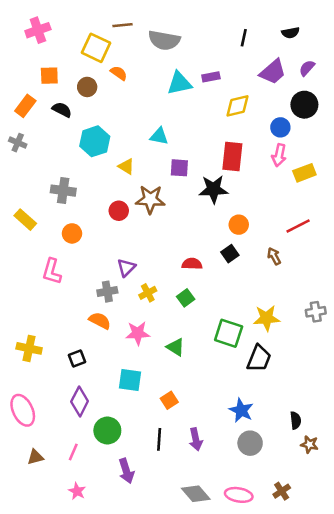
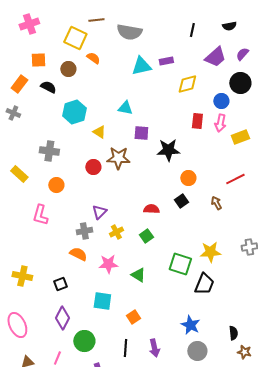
red rectangle: (232, 156) -> (197, 121), moved, size x0.7

